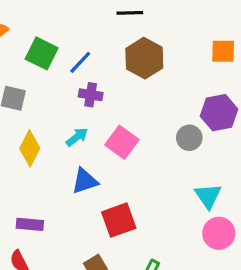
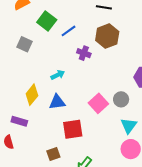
purple cross: (91, 95) -> (84, 53), moved
gray circle: (189, 138) -> (121, 99), moved
pink square: (122, 142) -> (98, 103), moved
yellow diamond: (30, 148) -> (32, 95), moved

